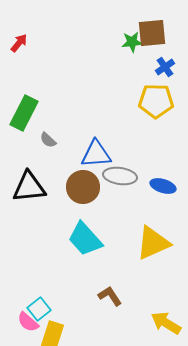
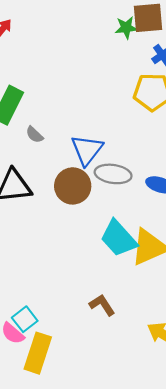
blue triangle: (96, 154) -> (87, 150), turned -48
cyan trapezoid: (85, 239) -> (119, 238), moved

